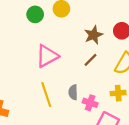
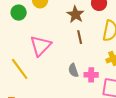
brown line: (91, 60) -> (80, 37), turned -40
yellow line: (46, 95) -> (20, 69), moved

